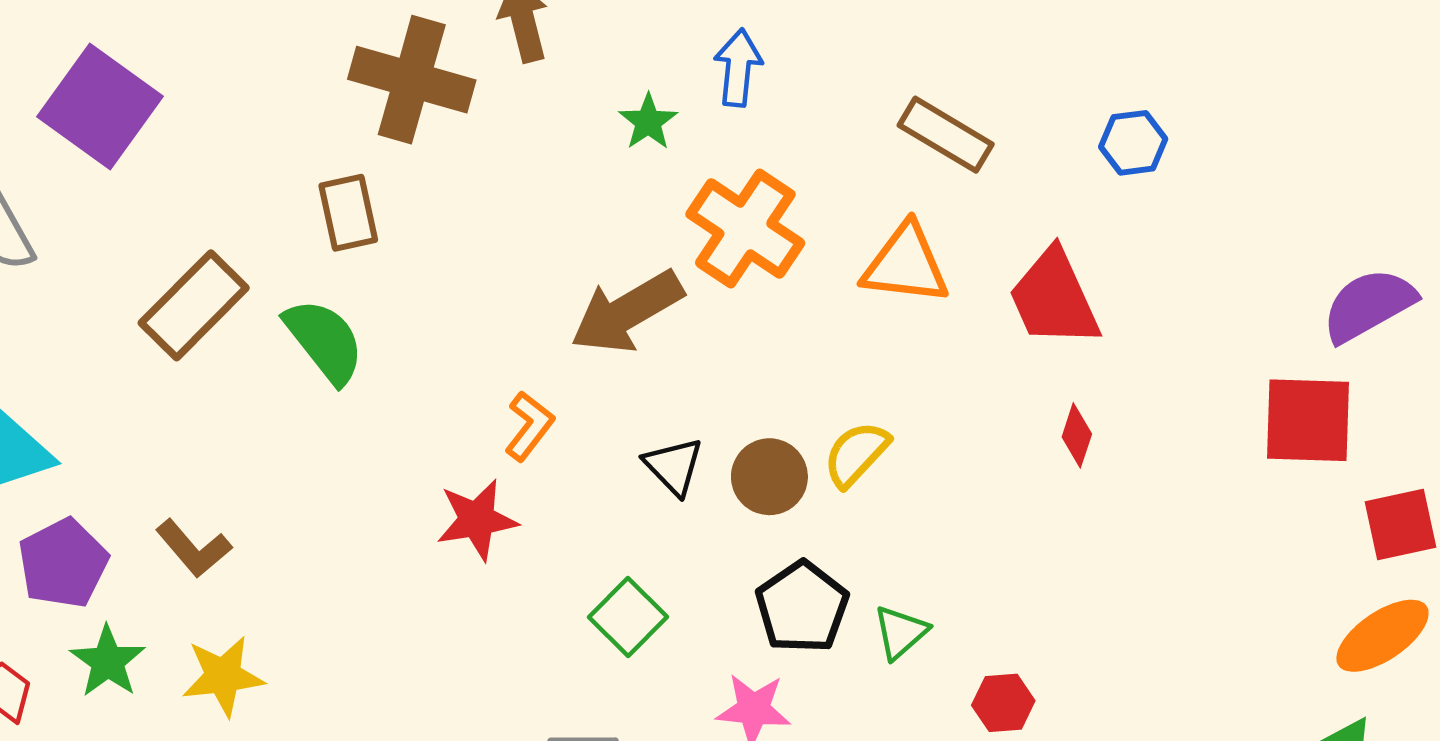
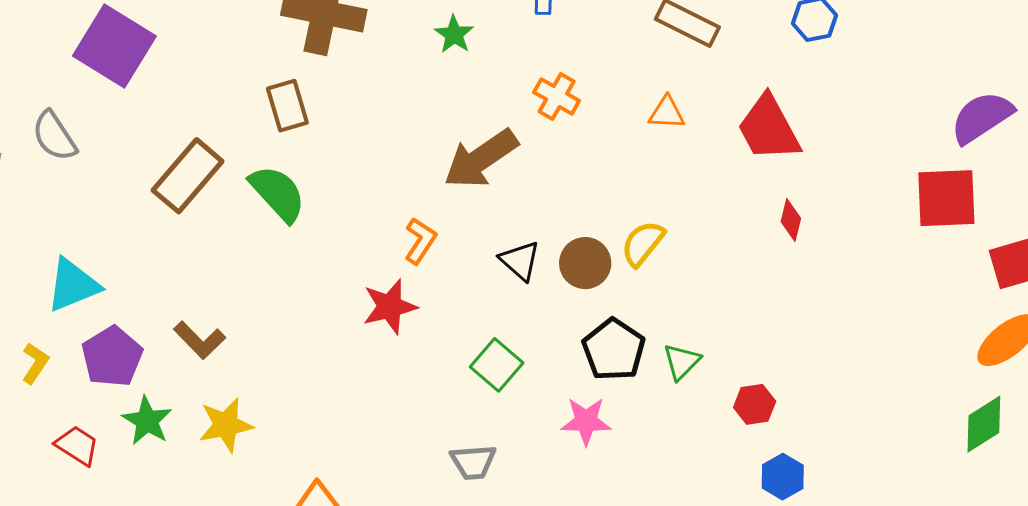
green star: (648, 122) -> (454, 34), moved
orange cross: (745, 229) -> (557, 97), size x0.6
orange triangle: (906, 264) -> (667, 113), size x0.6

